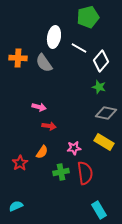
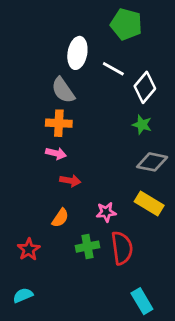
green pentagon: (88, 17) -> (126, 24), turned 30
orange cross: (18, 58) -> (59, 123), moved
red star: (20, 163) -> (29, 249), moved

